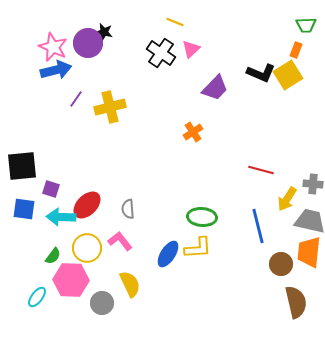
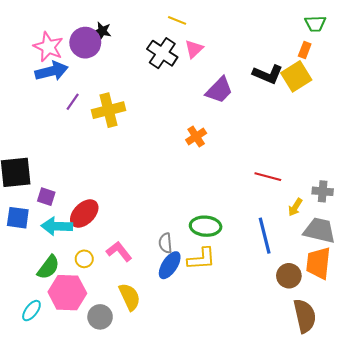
yellow arrow: (287, 199) -> (295, 207), size x0.7
gray semicircle: (128, 209) -> (165, 243), moved
yellow circle: (87, 248) -> (84, 259), size x0.6
green semicircle: (53, 256) -> (48, 267), size x1.4

